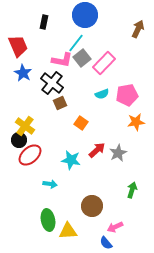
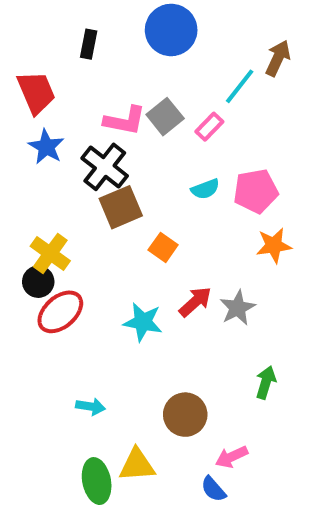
cyan line: (76, 43) -> (240, 86), moved
pink rectangle: (104, 63) -> (209, 127), size x0.6
brown square: (60, 103) -> (121, 207), size x1.5
cyan arrow: (50, 184) -> (91, 407), moved
green ellipse: (48, 220) -> (97, 481), moved

